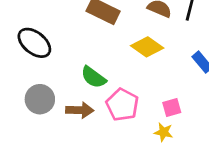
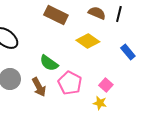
pink square: (172, 107) -> (106, 85), turned -32
brown arrow: (80, 110) -> (39, 87), turned 60

